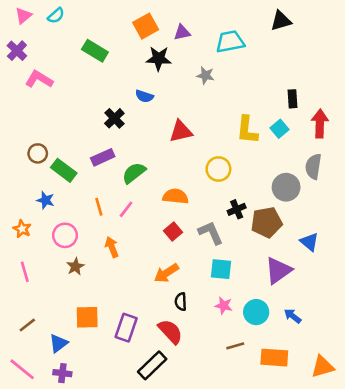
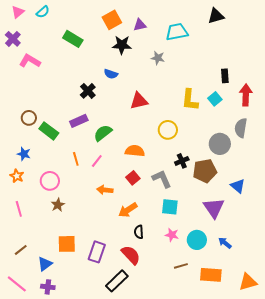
blue star: (46, 200) -> (24, 154), moved
orange arrow: (112, 247) -> (105, 190), moved, turned -63
purple triangle: (278, 270) -> (214, 208), turned -30

